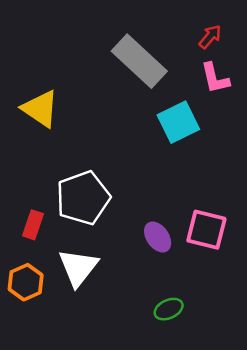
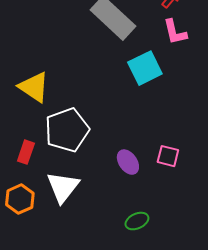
yellow triangle: (40, 109) -> (34, 87), moved
pink square: (206, 230) -> (168, 156), size x0.7

